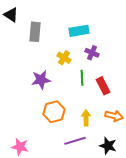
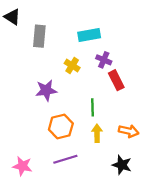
green line: (82, 78) -> (92, 107), moved
red rectangle: (103, 86) -> (116, 80), moved
purple line: (75, 141) -> (65, 159), moved

